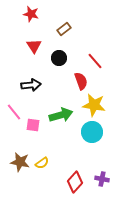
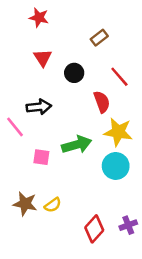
brown rectangle: (64, 29) -> (99, 38), moved
pink line: (14, 112) -> (15, 127), moved
purple cross: (102, 179) -> (128, 225), turned -32

